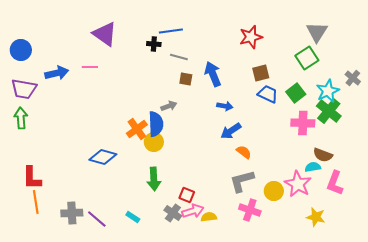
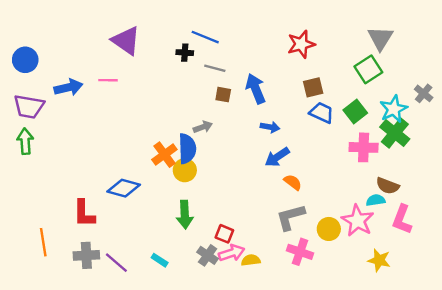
blue line: (171, 31) -> (205, 37), turned 30
red L-shape: (32, 178) -> (84, 213), moved

